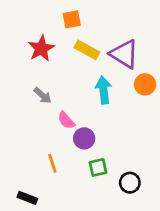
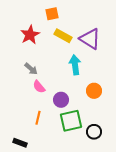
orange circle: (145, 84) -> (94, 91), moved
pink semicircle: (66, 120) -> (39, 87), moved
orange line: (52, 163) -> (38, 118), turned 32
green square: (98, 167) -> (71, 121), size x1.6

